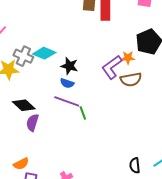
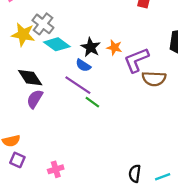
cyan diamond: (44, 53) -> (57, 44), moved
orange star: (128, 58) -> (114, 47), moved
green line: (83, 113) -> (92, 102), turned -48

